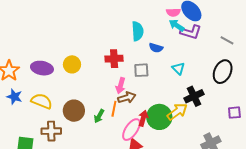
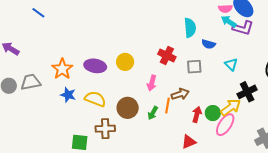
red cross: (114, 59) -> (167, 55), turned 30
pink arrow: (121, 86) -> (152, 83), moved
green circle: (159, 117) -> (213, 113), size x0.6
pink ellipse: (131, 130) -> (225, 125), moved

